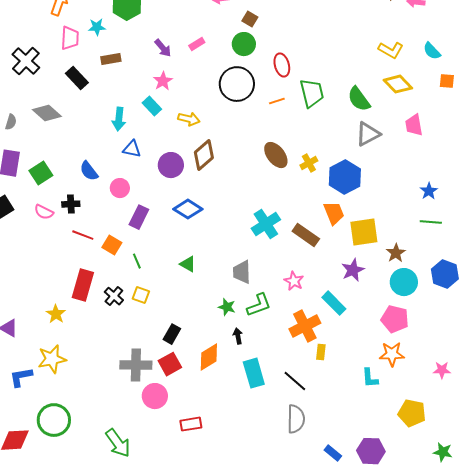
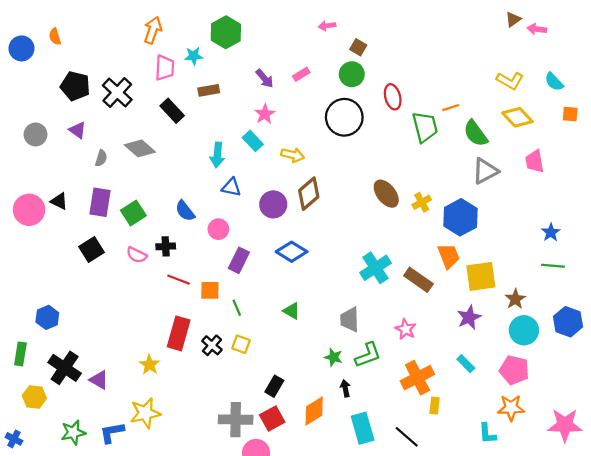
orange line: (277, 101) -> (451, 108), moved
orange square: (112, 245) -> (210, 290), turned -30
cyan rectangle: (334, 303) -> (466, 364), moved, size x0.7
pink star: (442, 370) -> (565, 425), size x1.8

